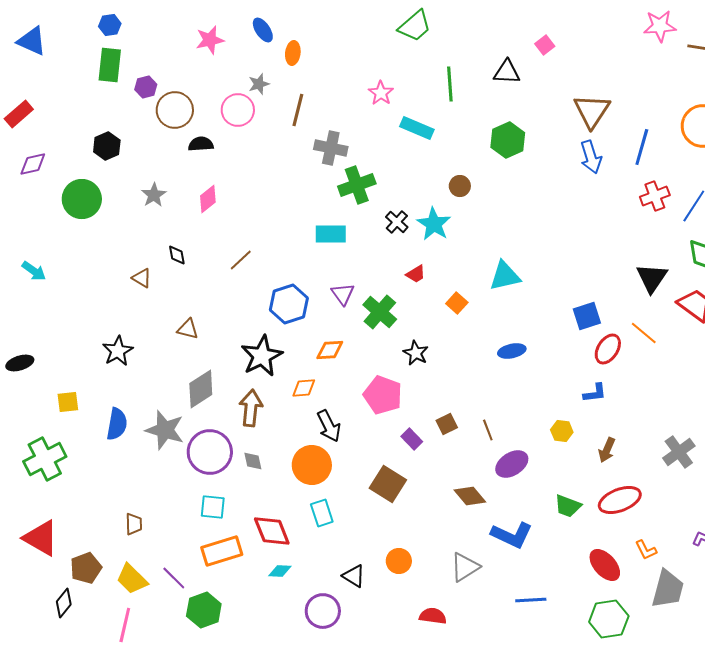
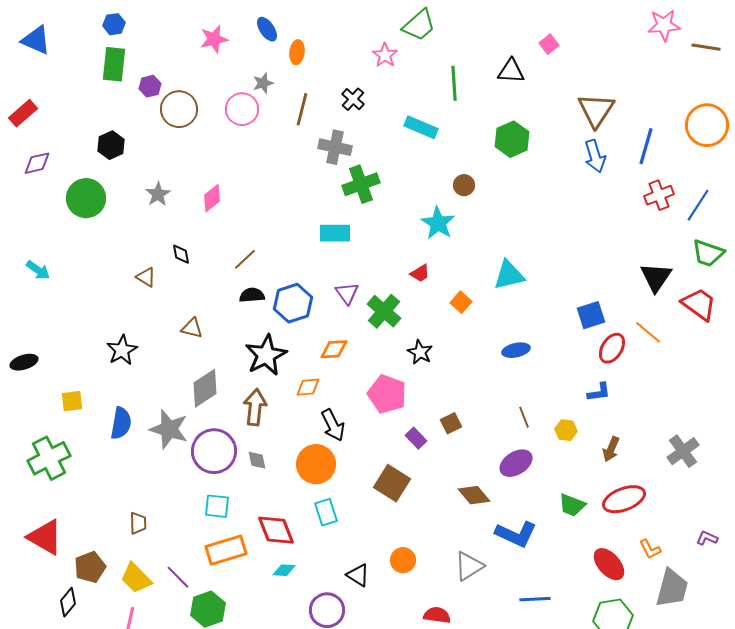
pink star: (381, 93) -> (385, 55), moved
black semicircle: (201, 144) -> (252, 295), moved
black cross: (397, 222) -> (353, 99), moved
brown line: (488, 430) -> (524, 417), moved

